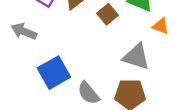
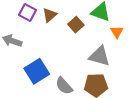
orange triangle: (161, 26) -> (117, 32), turned 40

